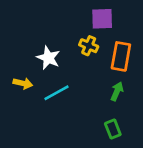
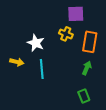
cyan line: (56, 93) -> (42, 69), turned -66

